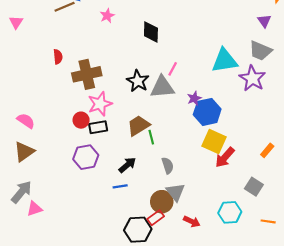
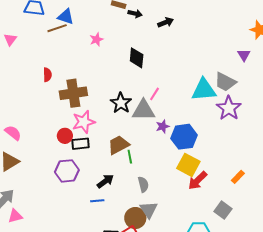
gray trapezoid: (260, 51) -> (225, 82), moved
purple star: (194, 98) -> (163, 126), moved

